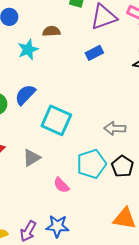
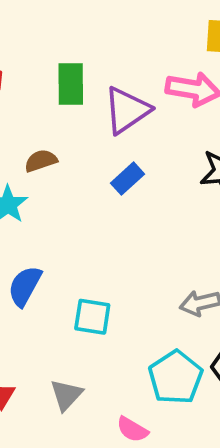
cyan square: (56, 120) -> (92, 317), size x0.7

